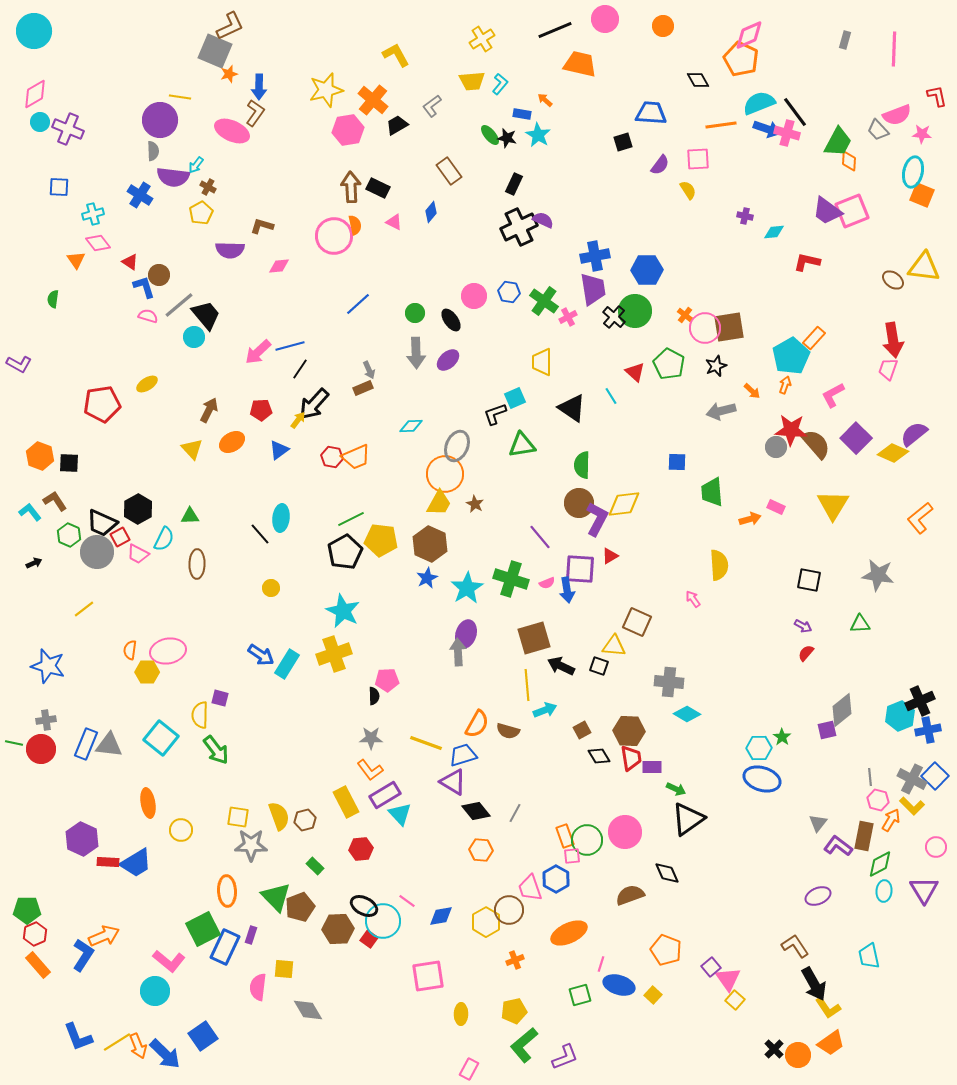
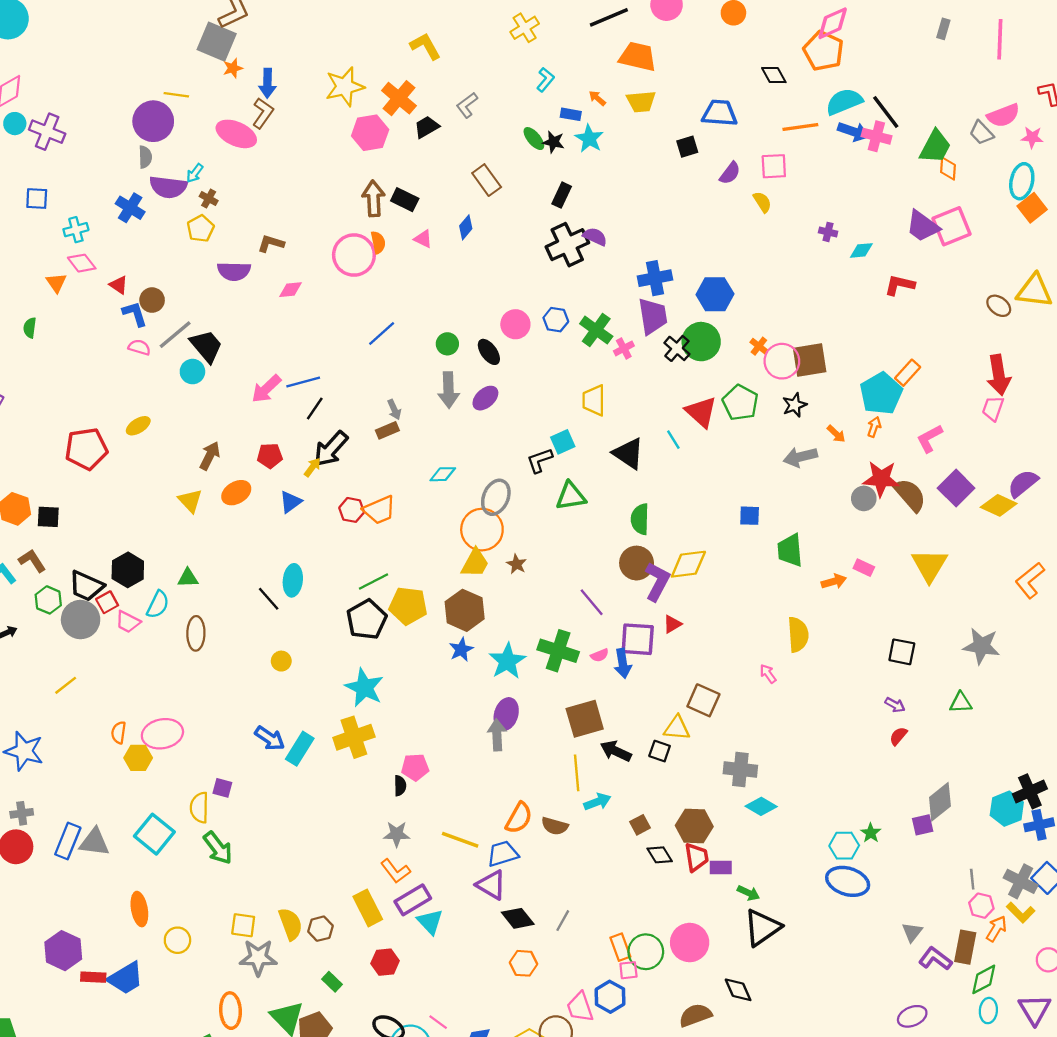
yellow trapezoid: (472, 81) -> (641, 102), moved
orange square: (922, 195) -> (1032, 208), turned 30
red triangle: (635, 372) -> (701, 412), size x1.4

